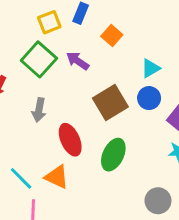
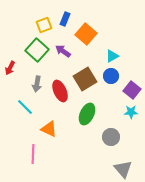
orange square: (112, 36) -> (86, 34), size x1.5
red ellipse: (70, 140) -> (60, 91), moved
cyan line: (21, 178) -> (25, 107), moved
gray circle: (158, 201) -> (111, 137), moved

